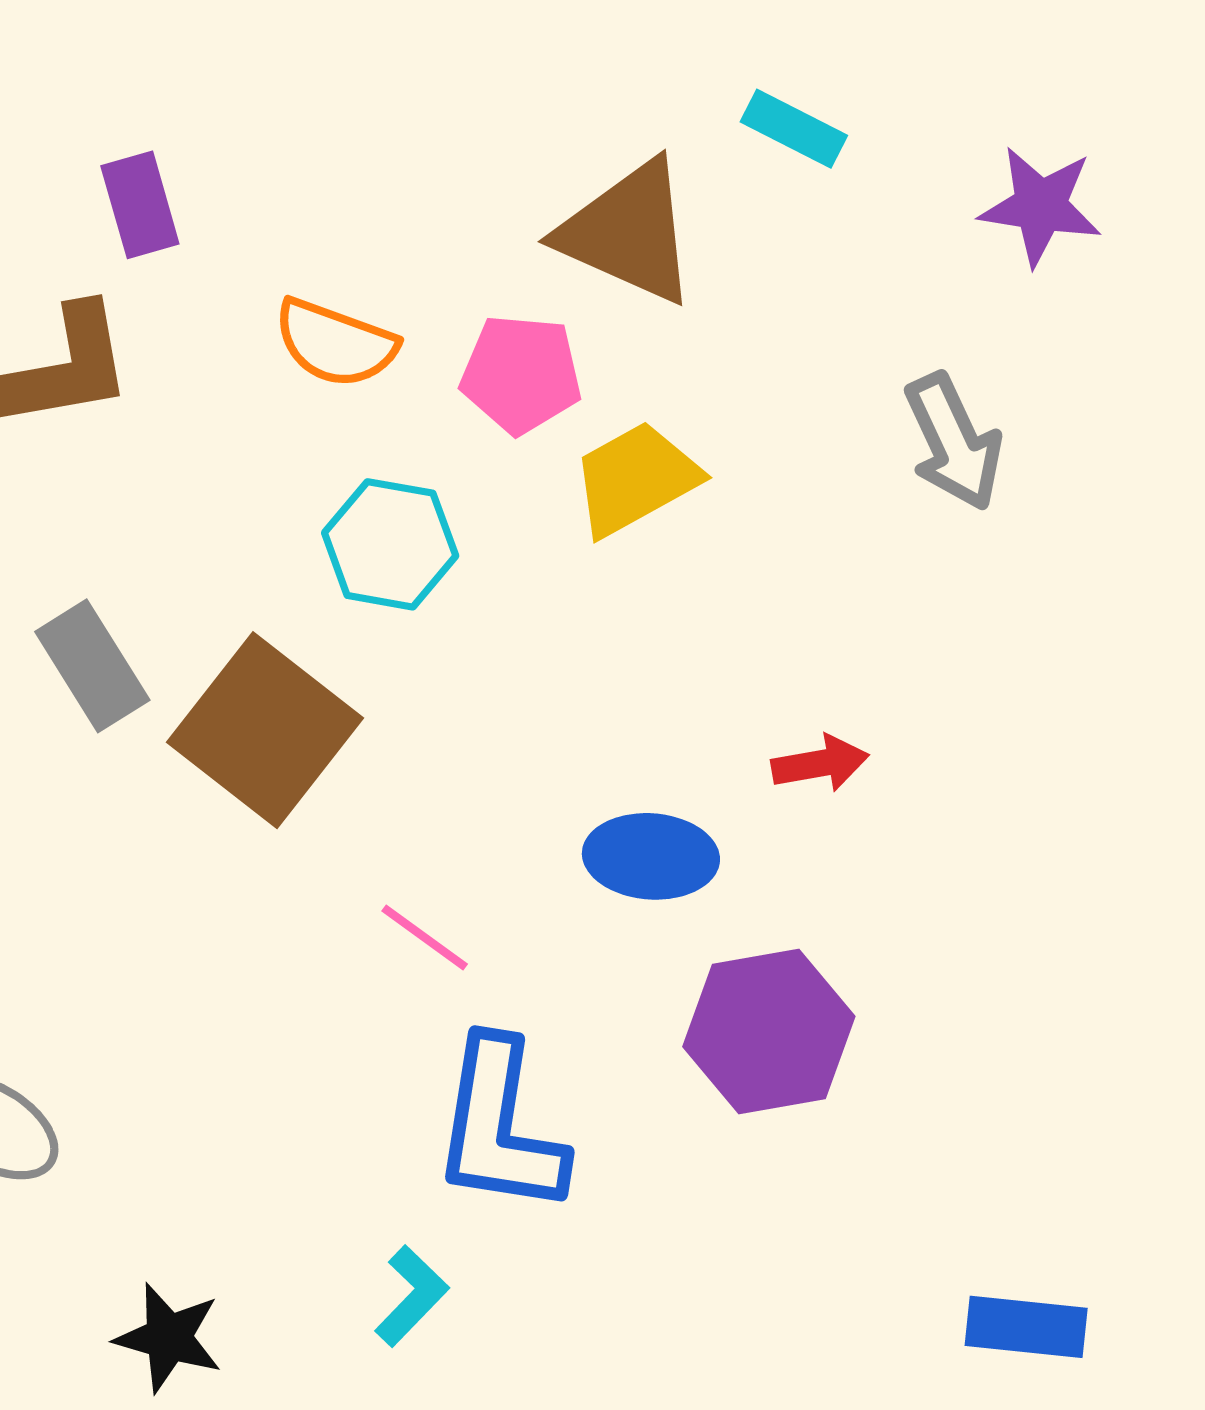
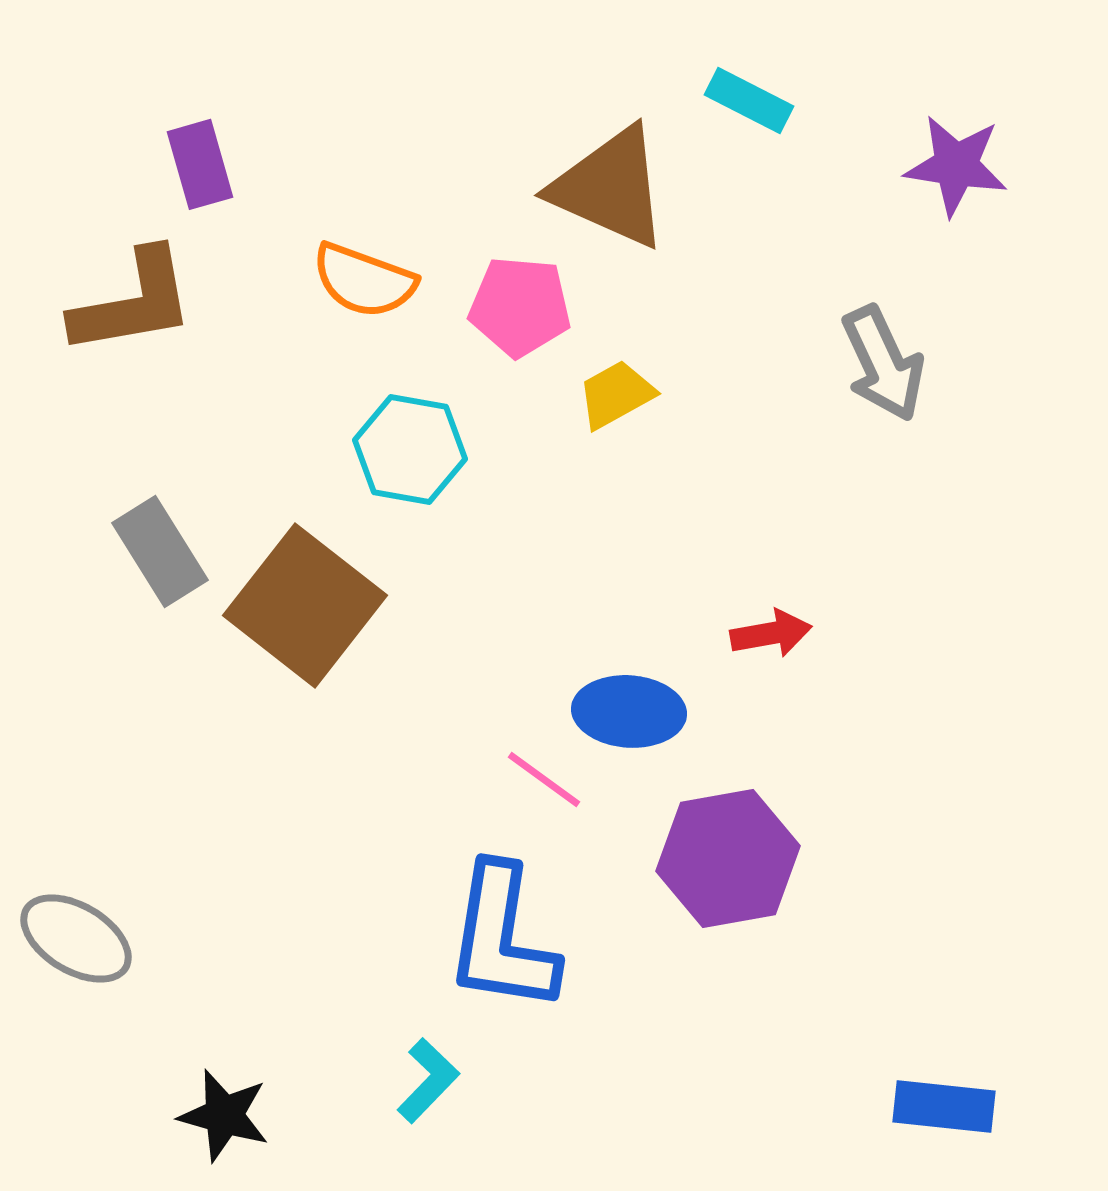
yellow trapezoid: (635, 479) -> (616, 394), size x0.7
pink line: (425, 937) -> (544, 779), moved

